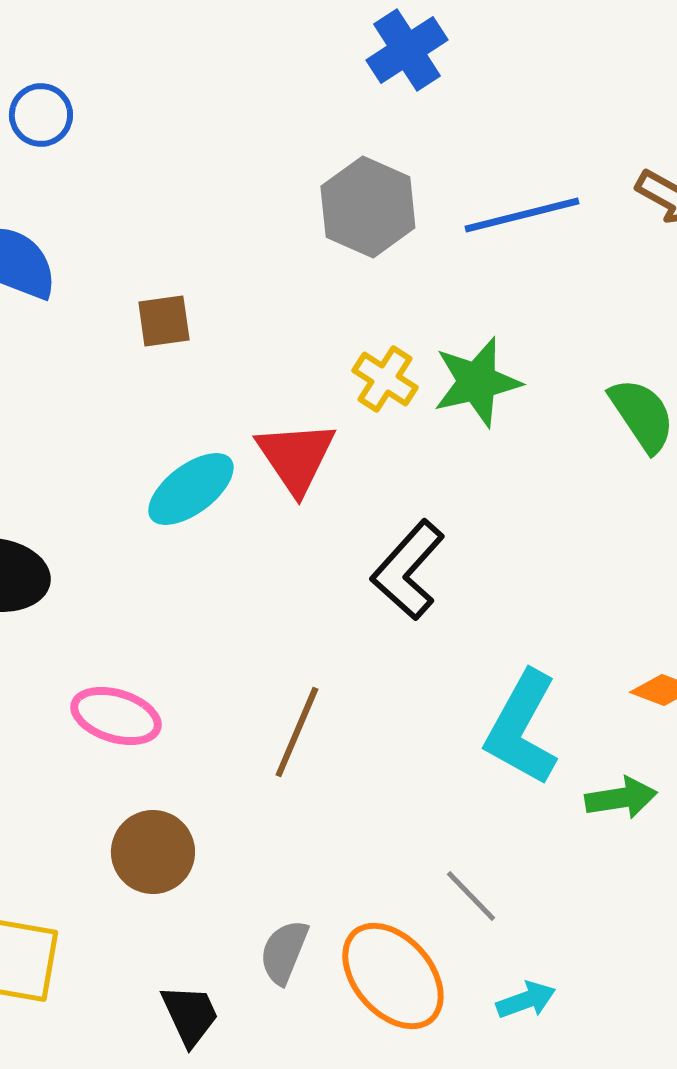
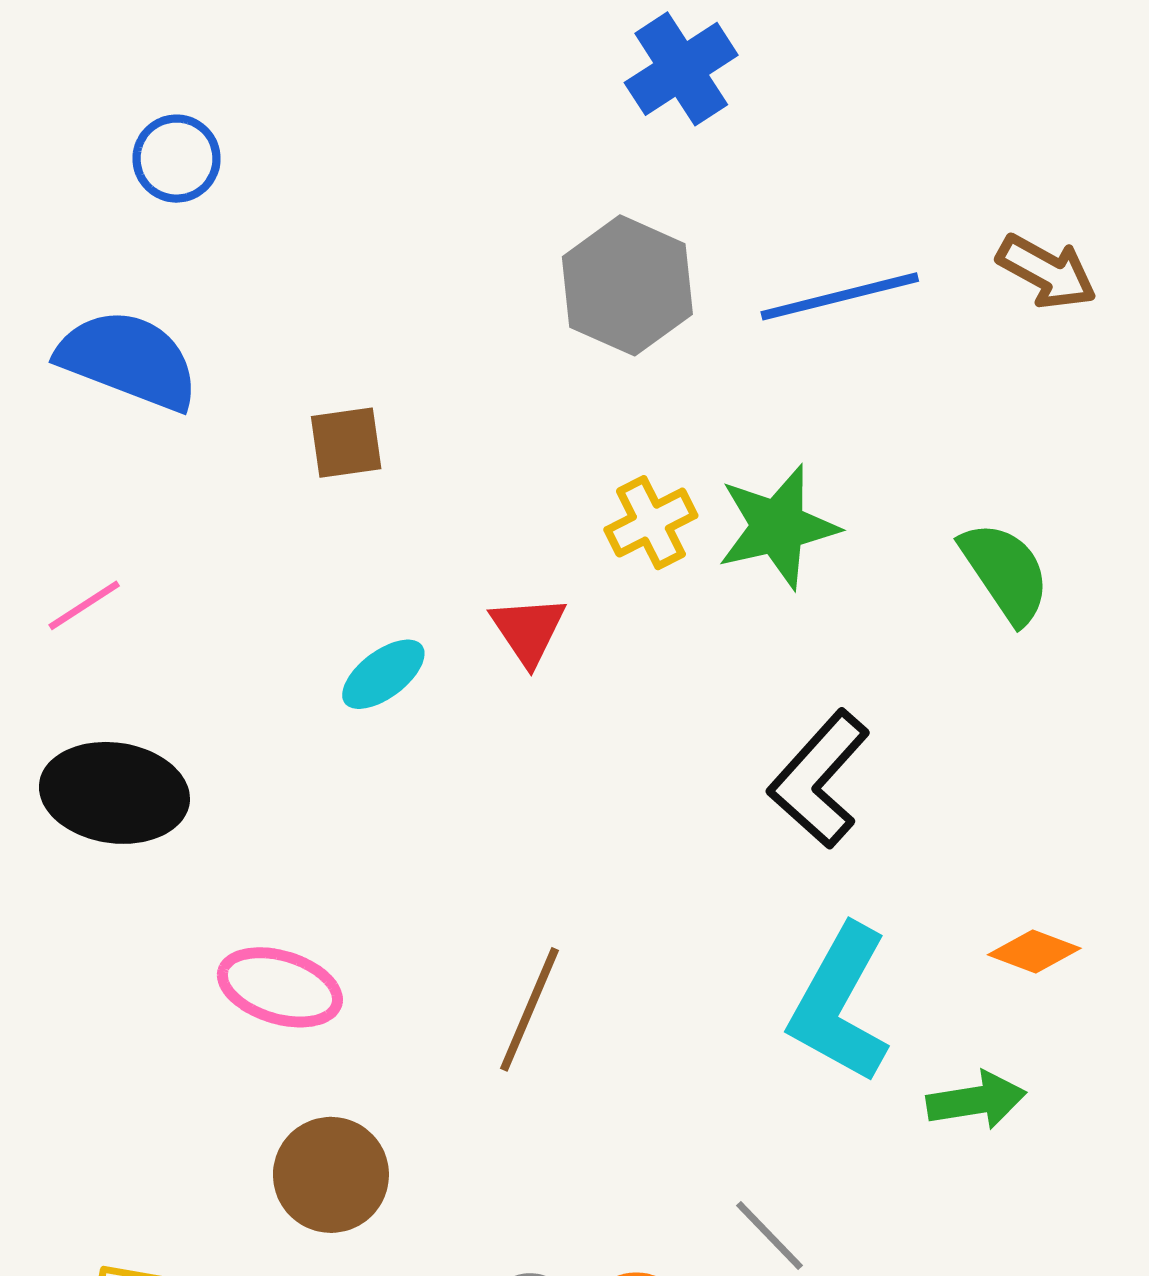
yellow cross: (385, 379) -> (651, 523), turned 30
red triangle: (296, 457) -> (528, 630), size x0.7
cyan ellipse: (191, 489) -> (383, 674), size x0.7
black L-shape: (408, 570) -> (819, 779), moved

